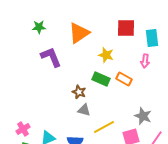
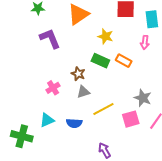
gray triangle: (84, 110) -> (83, 92), turned -32
pink cross: (23, 129) -> (53, 88), moved

